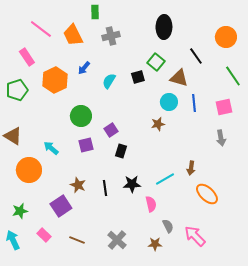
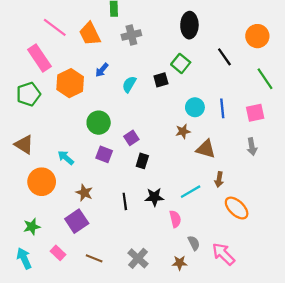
pink rectangle: (27, 57) -> (39, 58), size x1.4
brown triangle: (179, 78) -> (206, 149), moved
purple square: (86, 145) -> (104, 154), turned 35
brown star: (78, 185) -> (84, 193), moved

